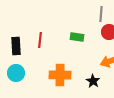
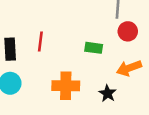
green rectangle: (77, 37) -> (94, 48), moved

